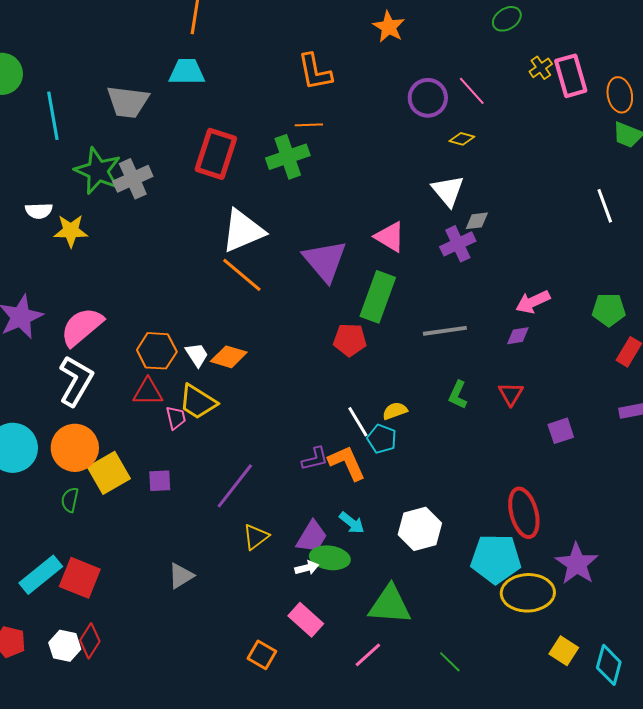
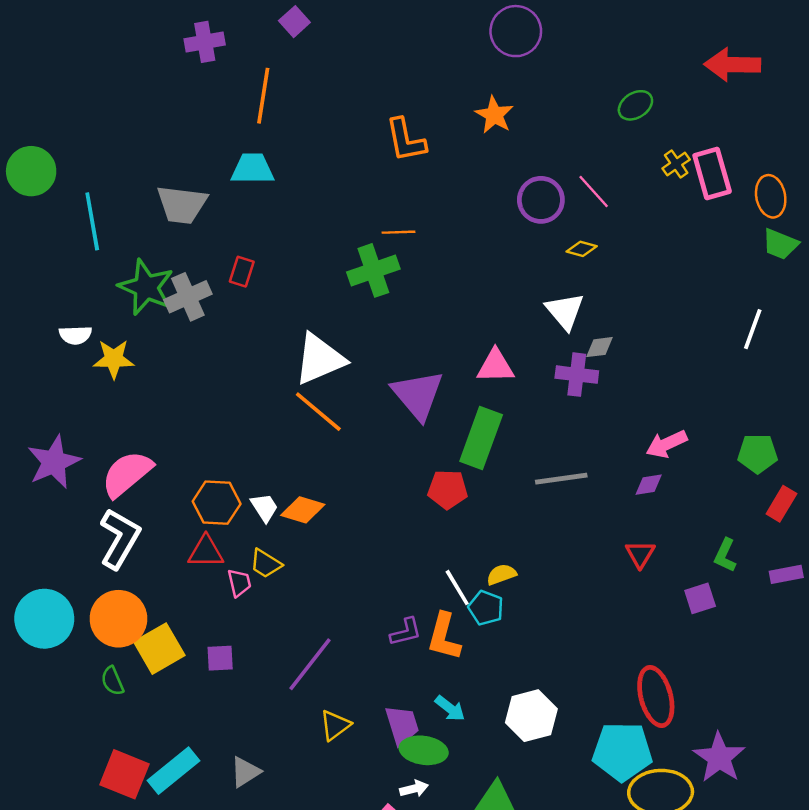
orange L-shape: (315, 72) -> (406, 140), moved
red rectangle: (216, 154) -> (242, 272), moved, size x0.5
white line: (605, 206) -> (753, 329), turned 40
pink triangle: (390, 237) -> (495, 366), turned -32
purple cross: (458, 244) -> (577, 375), turned 32
green L-shape: (458, 395) -> (725, 555), moved
yellow trapezoid: (198, 402) -> (266, 564), size x0.7
orange L-shape: (347, 463) -> (444, 637), turned -141
green semicircle: (70, 500) -> (112, 681), turned -35
purple trapezoid: (312, 537) -> (402, 725), turned -48
white arrow: (307, 568) -> (414, 789), moved
cyan rectangle: (41, 575) -> (174, 771), moved

